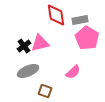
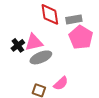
gray ellipse: (28, 71) -> (41, 57), moved
pink semicircle: (73, 72) -> (61, 83), moved

